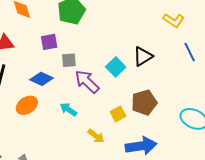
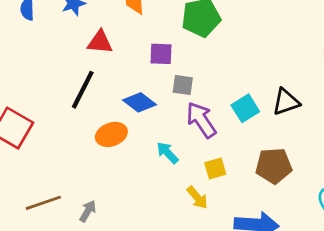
yellow square: (118, 114) -> (215, 169), moved

